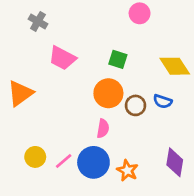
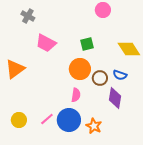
green square: (118, 59) -> (87, 44), turned -32
yellow circle: (35, 157) -> (19, 120), moved
purple diamond: (175, 162) -> (115, 98), moved

